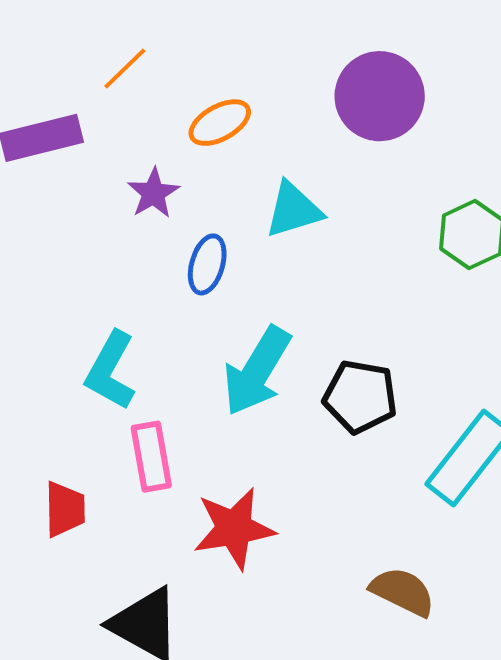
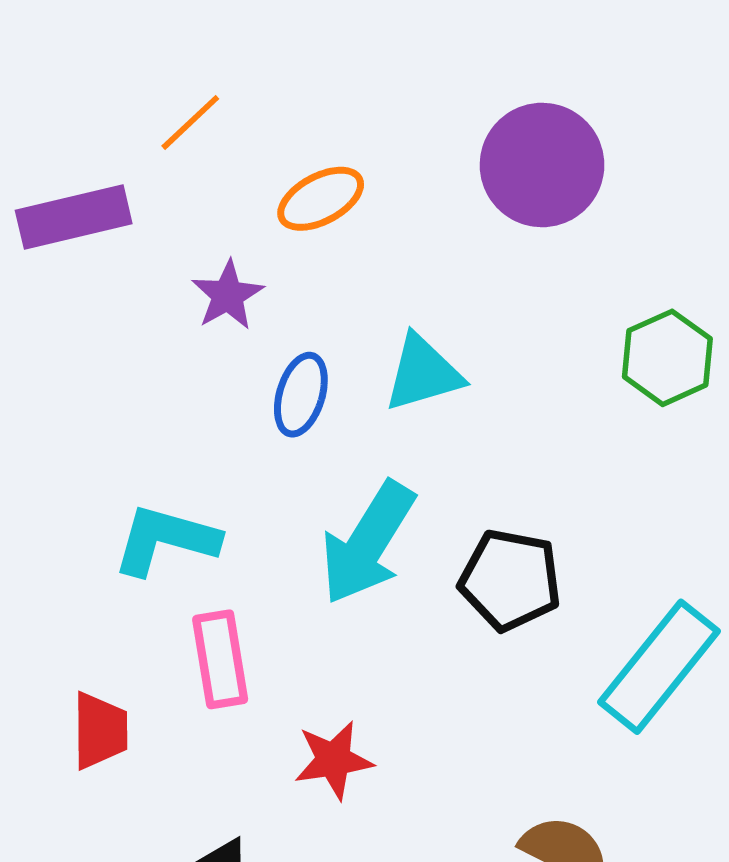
cyan triangle: (293, 210) -> (423, 373), moved
cyan L-shape: (111, 371) -> (166, 540), turned 76
red star: (234, 528) -> (333, 760), size x0.7

